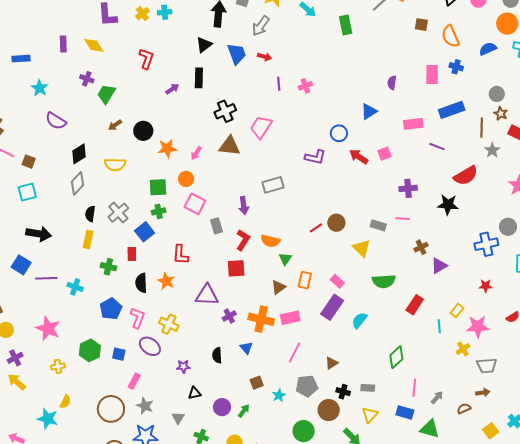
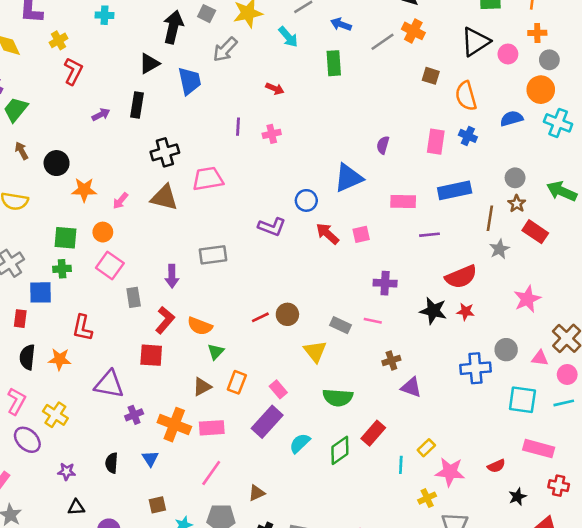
yellow cross: (143, 14) -> (59, 40), moved
red arrow: (264, 57) -> (275, 89), moved
blue triangle: (369, 111) -> (349, 178), size x1.4
brown arrow: (115, 125) -> (22, 151), turned 88
pink trapezoid: (261, 127) -> (208, 179), turned 40
purple line: (437, 147) -> (429, 235), turned -35
blue square: (145, 232) -> (41, 292), turned 30
purple triangle: (439, 266) -> (411, 387), turned 42
orange star: (166, 281) -> (60, 359), turned -30
red star: (486, 286) -> (466, 312), moved
green diamond: (396, 357) -> (340, 450), moved

